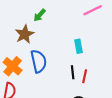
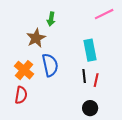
green arrow: (40, 15) -> (51, 19), turned -32
cyan rectangle: (79, 46) -> (90, 50), size x1.5

